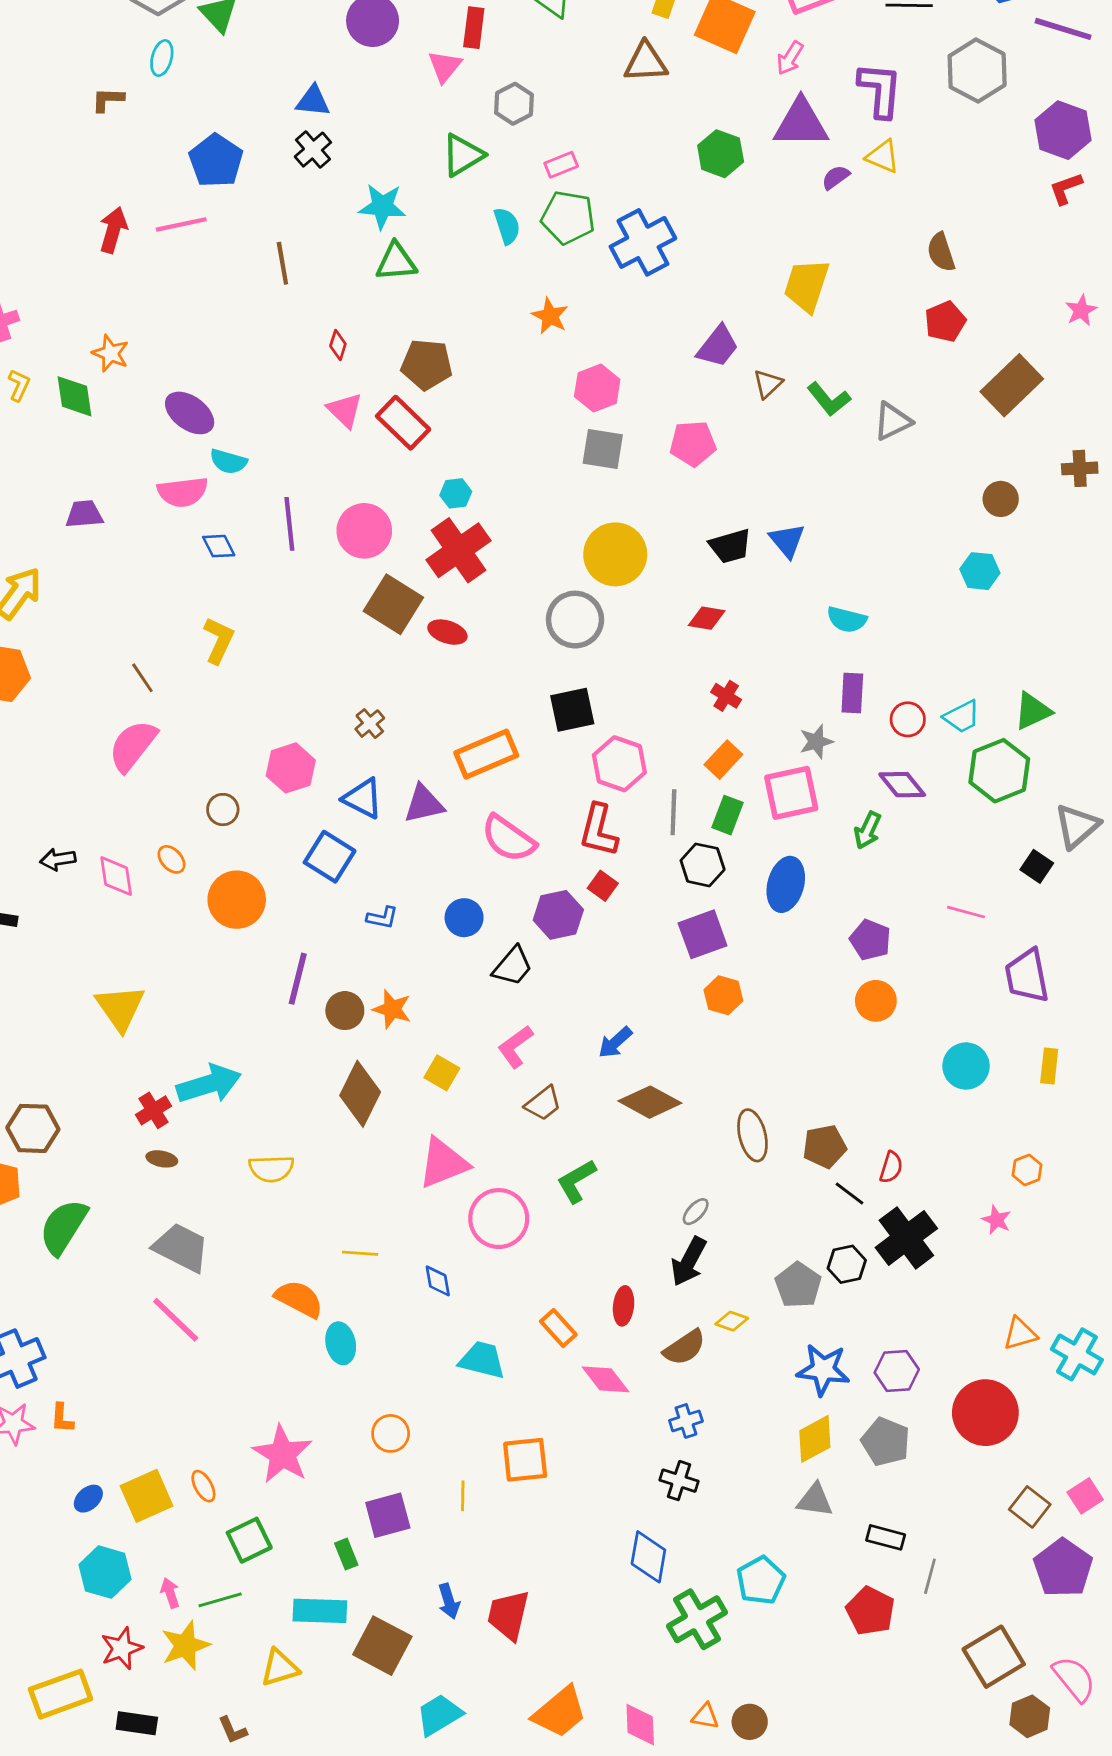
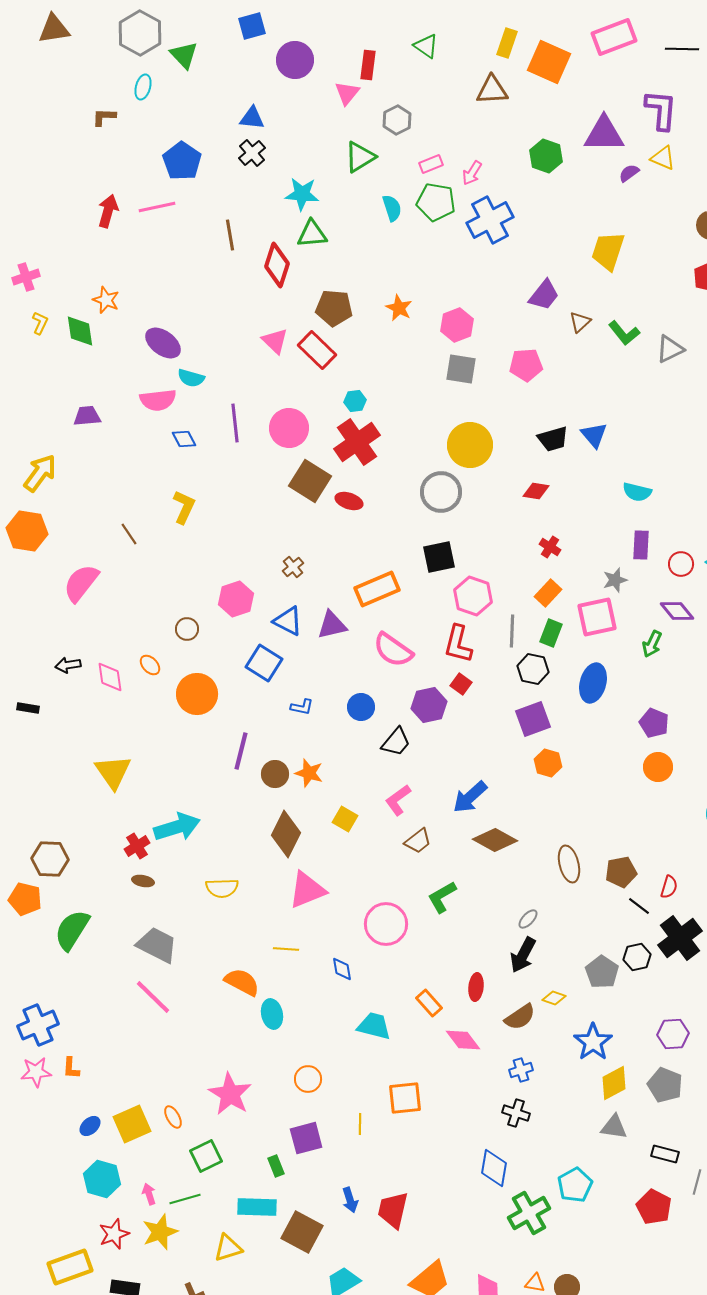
pink arrow: (790, 58) -> (472, 173), moved
orange star: (550, 316) -> (399, 308), moved
red diamond: (338, 345) -> (277, 265), moved, size x2.0
pink semicircle: (133, 746) -> (81, 583), moved
blue arrow: (615, 1042) -> (470, 797), size x1.4
pink triangle: (443, 1163) -> (307, 890), moved
blue star: (823, 1370) -> (593, 1042), moved, turned 30

